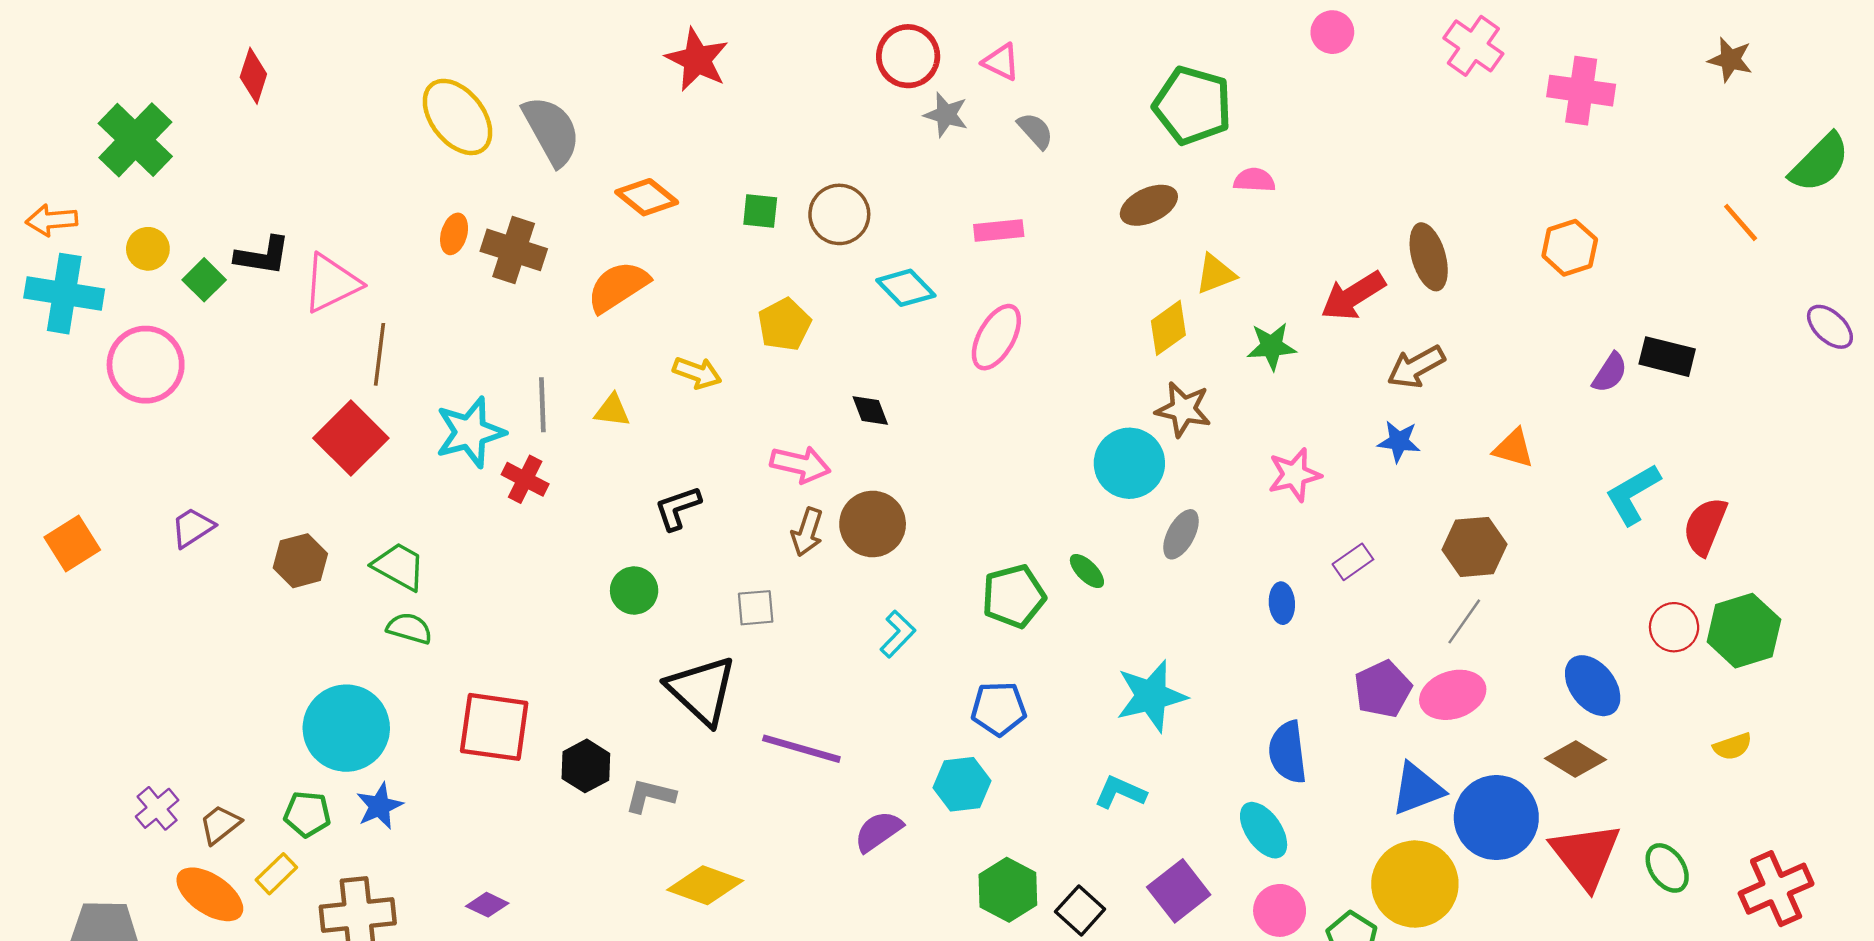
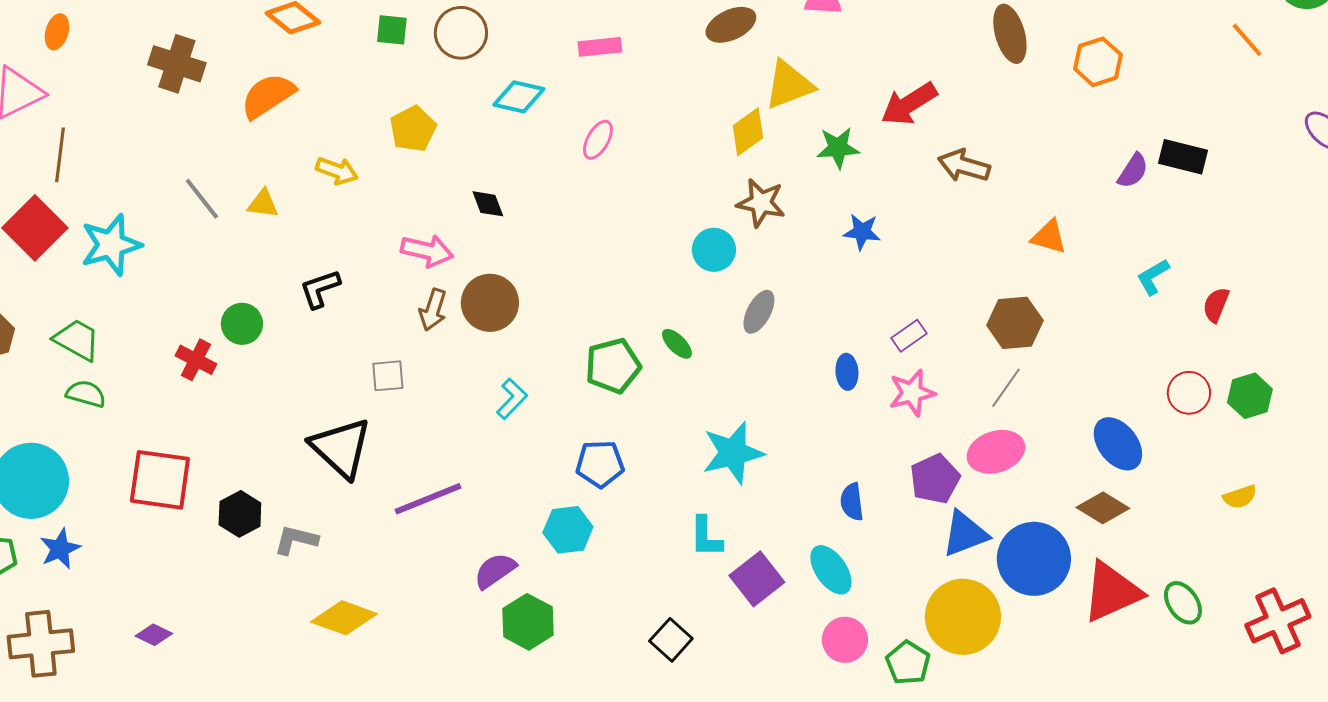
orange ellipse: (454, 234) -> (57, 32), moved
brown ellipse: (1429, 257) -> (1010, 34), moved
yellow triangle: (1215, 274) -> (789, 85), size x1.4
cyan diamond: (906, 288) -> (519, 97), turned -33
pink ellipse: (996, 337) -> (598, 140), size x0.7
brown arrow: (1416, 367) -> (964, 166), turned 45
gray line: (542, 405) -> (202, 199), turned -36
cyan star: (470, 432) -> (111, 245), moved
blue star: (1399, 441) -> (862, 232), moved
cyan circle: (1129, 463) -> (714, 250), size x0.7
pink star: (1295, 475) -> (912, 393), moved
red cross: (525, 479) -> (196, 360), moved
cyan L-shape: (1633, 494) -> (1153, 277), size x0.7
red semicircle: (1705, 526) -> (1216, 305), size x0.7
green circle: (634, 591) -> (242, 324), moved
green hexagon: (1744, 631) -> (1250, 396), size x0.7
purple pentagon: (1383, 689) -> (935, 479), moved
purple line: (801, 749) -> (428, 499), turned -38
blue semicircle: (1288, 752) -> (852, 502), size x0.7
cyan L-shape: (1120, 792) -> (706, 537), turned -114
red triangle: (1586, 855) -> (1112, 592), turned 44
green hexagon: (1008, 890) -> (528, 622), moved
purple square: (1179, 891) -> (757, 579), moved

